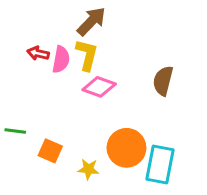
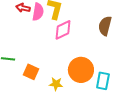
pink diamond: (99, 87) -> (63, 30), turned -45
cyan rectangle: (160, 165) -> (103, 81), size x0.7

